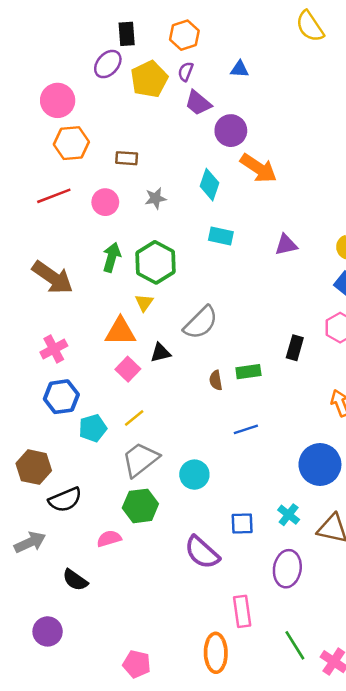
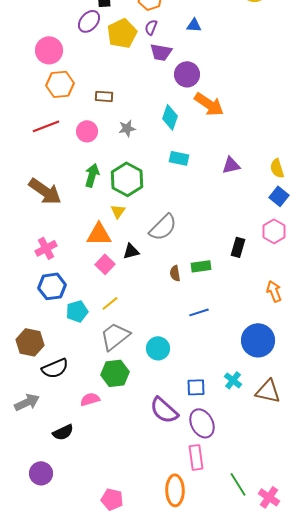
purple trapezoid: (198, 103) -> (161, 52), turned -30
purple ellipse: (287, 569) -> (202, 423), moved, turned -36
black semicircle: (75, 580) -> (63, 432), turned -60

